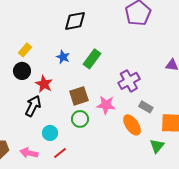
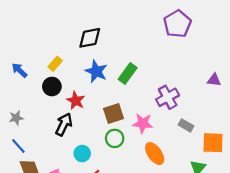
black diamond: (75, 21) -> (90, 38), moved
blue star: (63, 57) -> (96, 71), size x1.5
orange ellipse: (132, 125) -> (155, 154), moved

